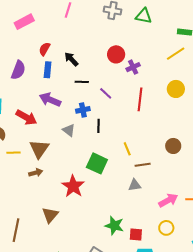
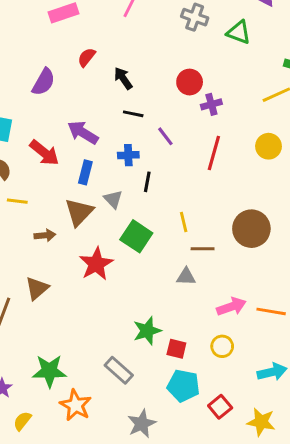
blue rectangle: (48, 70) -> (85, 172), moved
gray triangle: (69, 130) -> (113, 199), moved
brown circle: (173, 146) -> (251, 229), size x1.6
brown triangle: (39, 149) -> (79, 212), moved
brown triangle: (50, 215) -> (37, 288), moved
green star: (114, 226) -> (147, 331), turned 30

